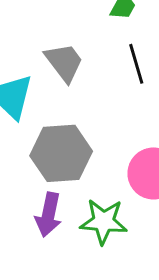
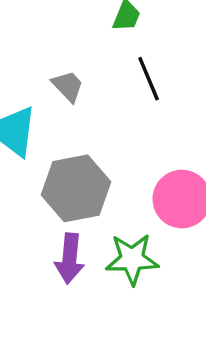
gray trapezoid: (64, 62) -> (68, 86), size x0.7

